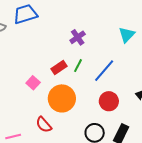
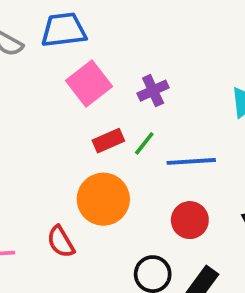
blue line: (104, 71) -> (191, 161), turned 35
pink square: (33, 83) -> (89, 83), moved, size x1.6

